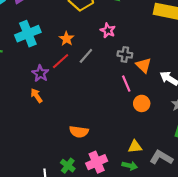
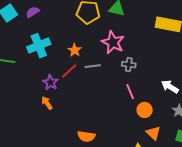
pink star: (108, 30) -> (113, 42), size x1.6
gray line: (86, 56) -> (93, 66), turned 42
orange triangle: (144, 65) -> (153, 133), moved

